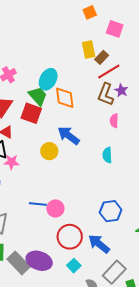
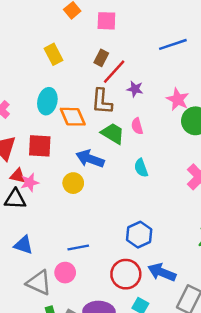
yellow rectangle: (89, 50) -> (54, 54), moved
brown L-shape: (106, 94) -> (102, 101), moved
green trapezoid: (38, 96) -> (113, 133), moved
pink star: (11, 162) -> (30, 182), moved
pink circle: (55, 208) -> (65, 273), moved
blue hexagon: (111, 211) -> (139, 235), moved

